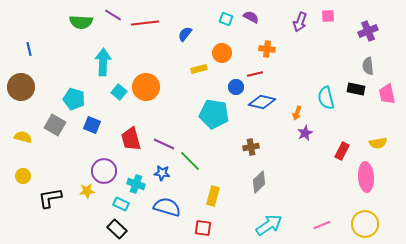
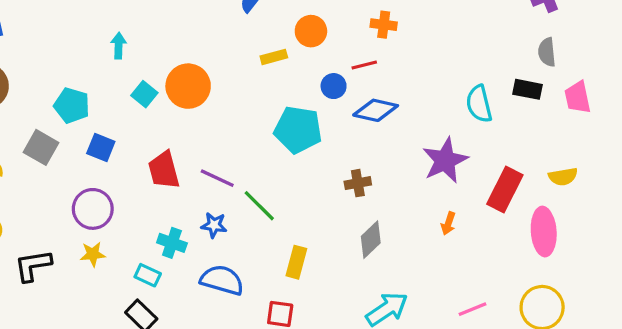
cyan arrow: (103, 62) -> (119, 46), size x0.6
orange arrow: (297, 113) -> (448, 223), moved
purple star: (305, 133) -> (445, 160), size x1.8
red rectangle: (342, 151) -> (505, 190), size x1.5
purple circle: (104, 171) -> (93, 209), moved

